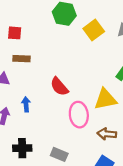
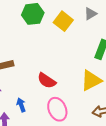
pink ellipse: (79, 115) -> (57, 109), moved

